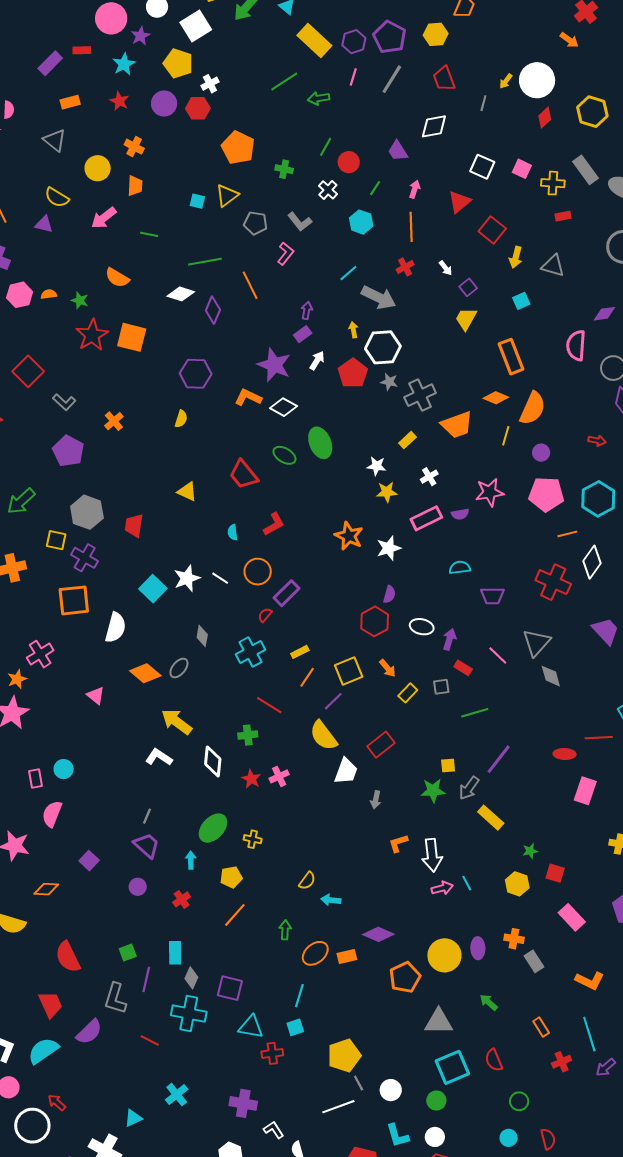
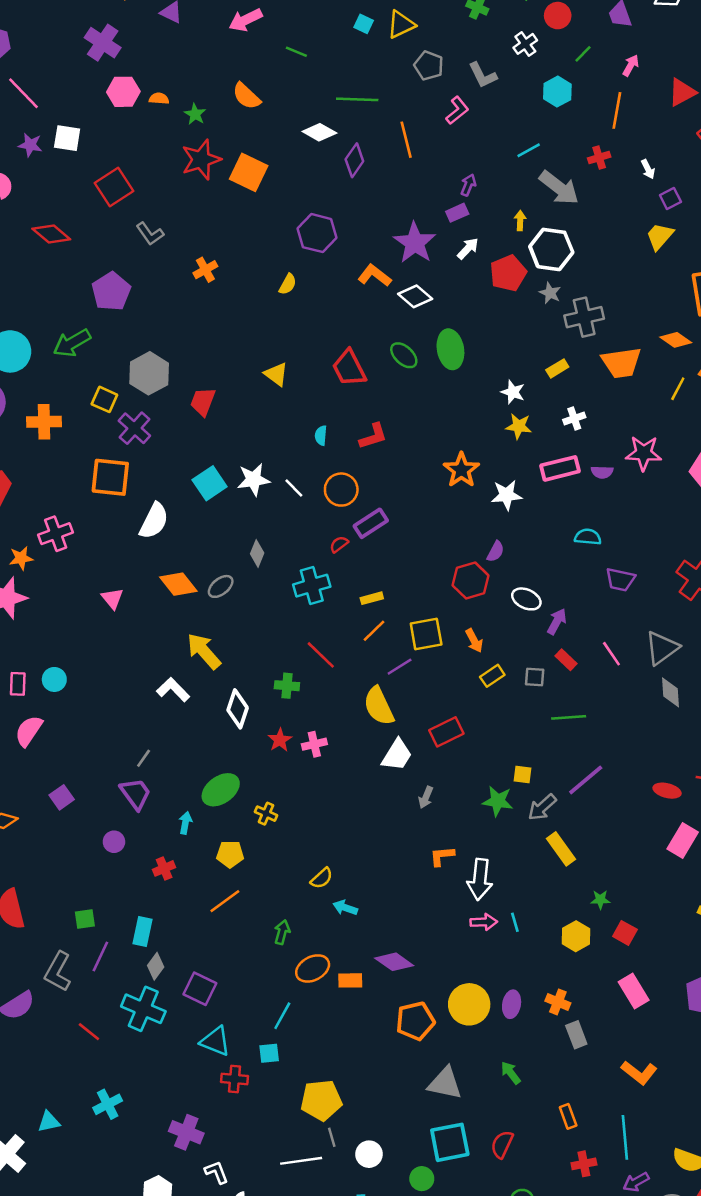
purple pentagon: (68, 451) -> (111, 292), moved
red semicircle: (494, 1060) -> (502, 1144), turned 35

